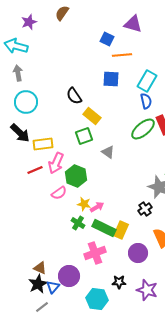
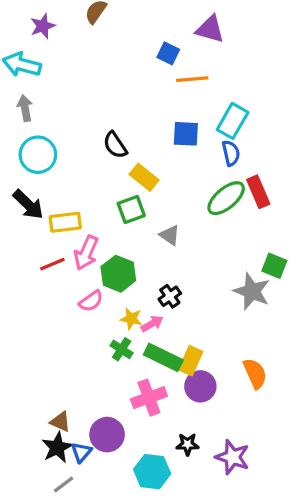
blue square: (111, 79) -> (186, 134), moved
black cross: (145, 209) -> (170, 296), moved
purple circle: (138, 253) -> (200, 386), moved

